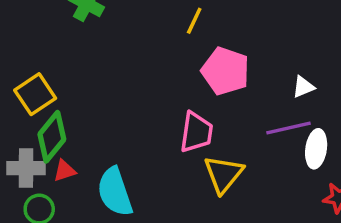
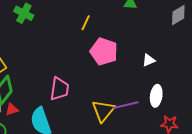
purple line: (289, 128) -> (126, 105), moved
pink trapezoid: (196, 132) -> (59, 89), moved

